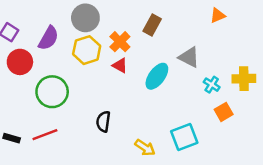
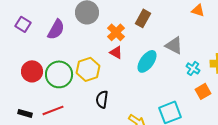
orange triangle: (218, 15) -> (198, 10), turned 40
yellow hexagon: (87, 50) -> (88, 69), moved
red circle: (20, 62) -> (32, 71), moved

